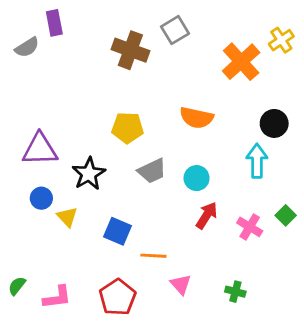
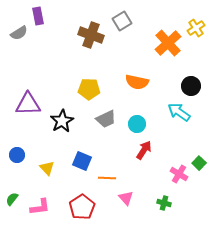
cyan arrow: (257, 161) -> (179, 112), turned -55
blue circle: (41, 198) -> (17, 155), moved
green square: (286, 215) -> (199, 163), moved
yellow triangle: (67, 217) -> (47, 168), moved
pink cross: (250, 227) -> (179, 174), moved

